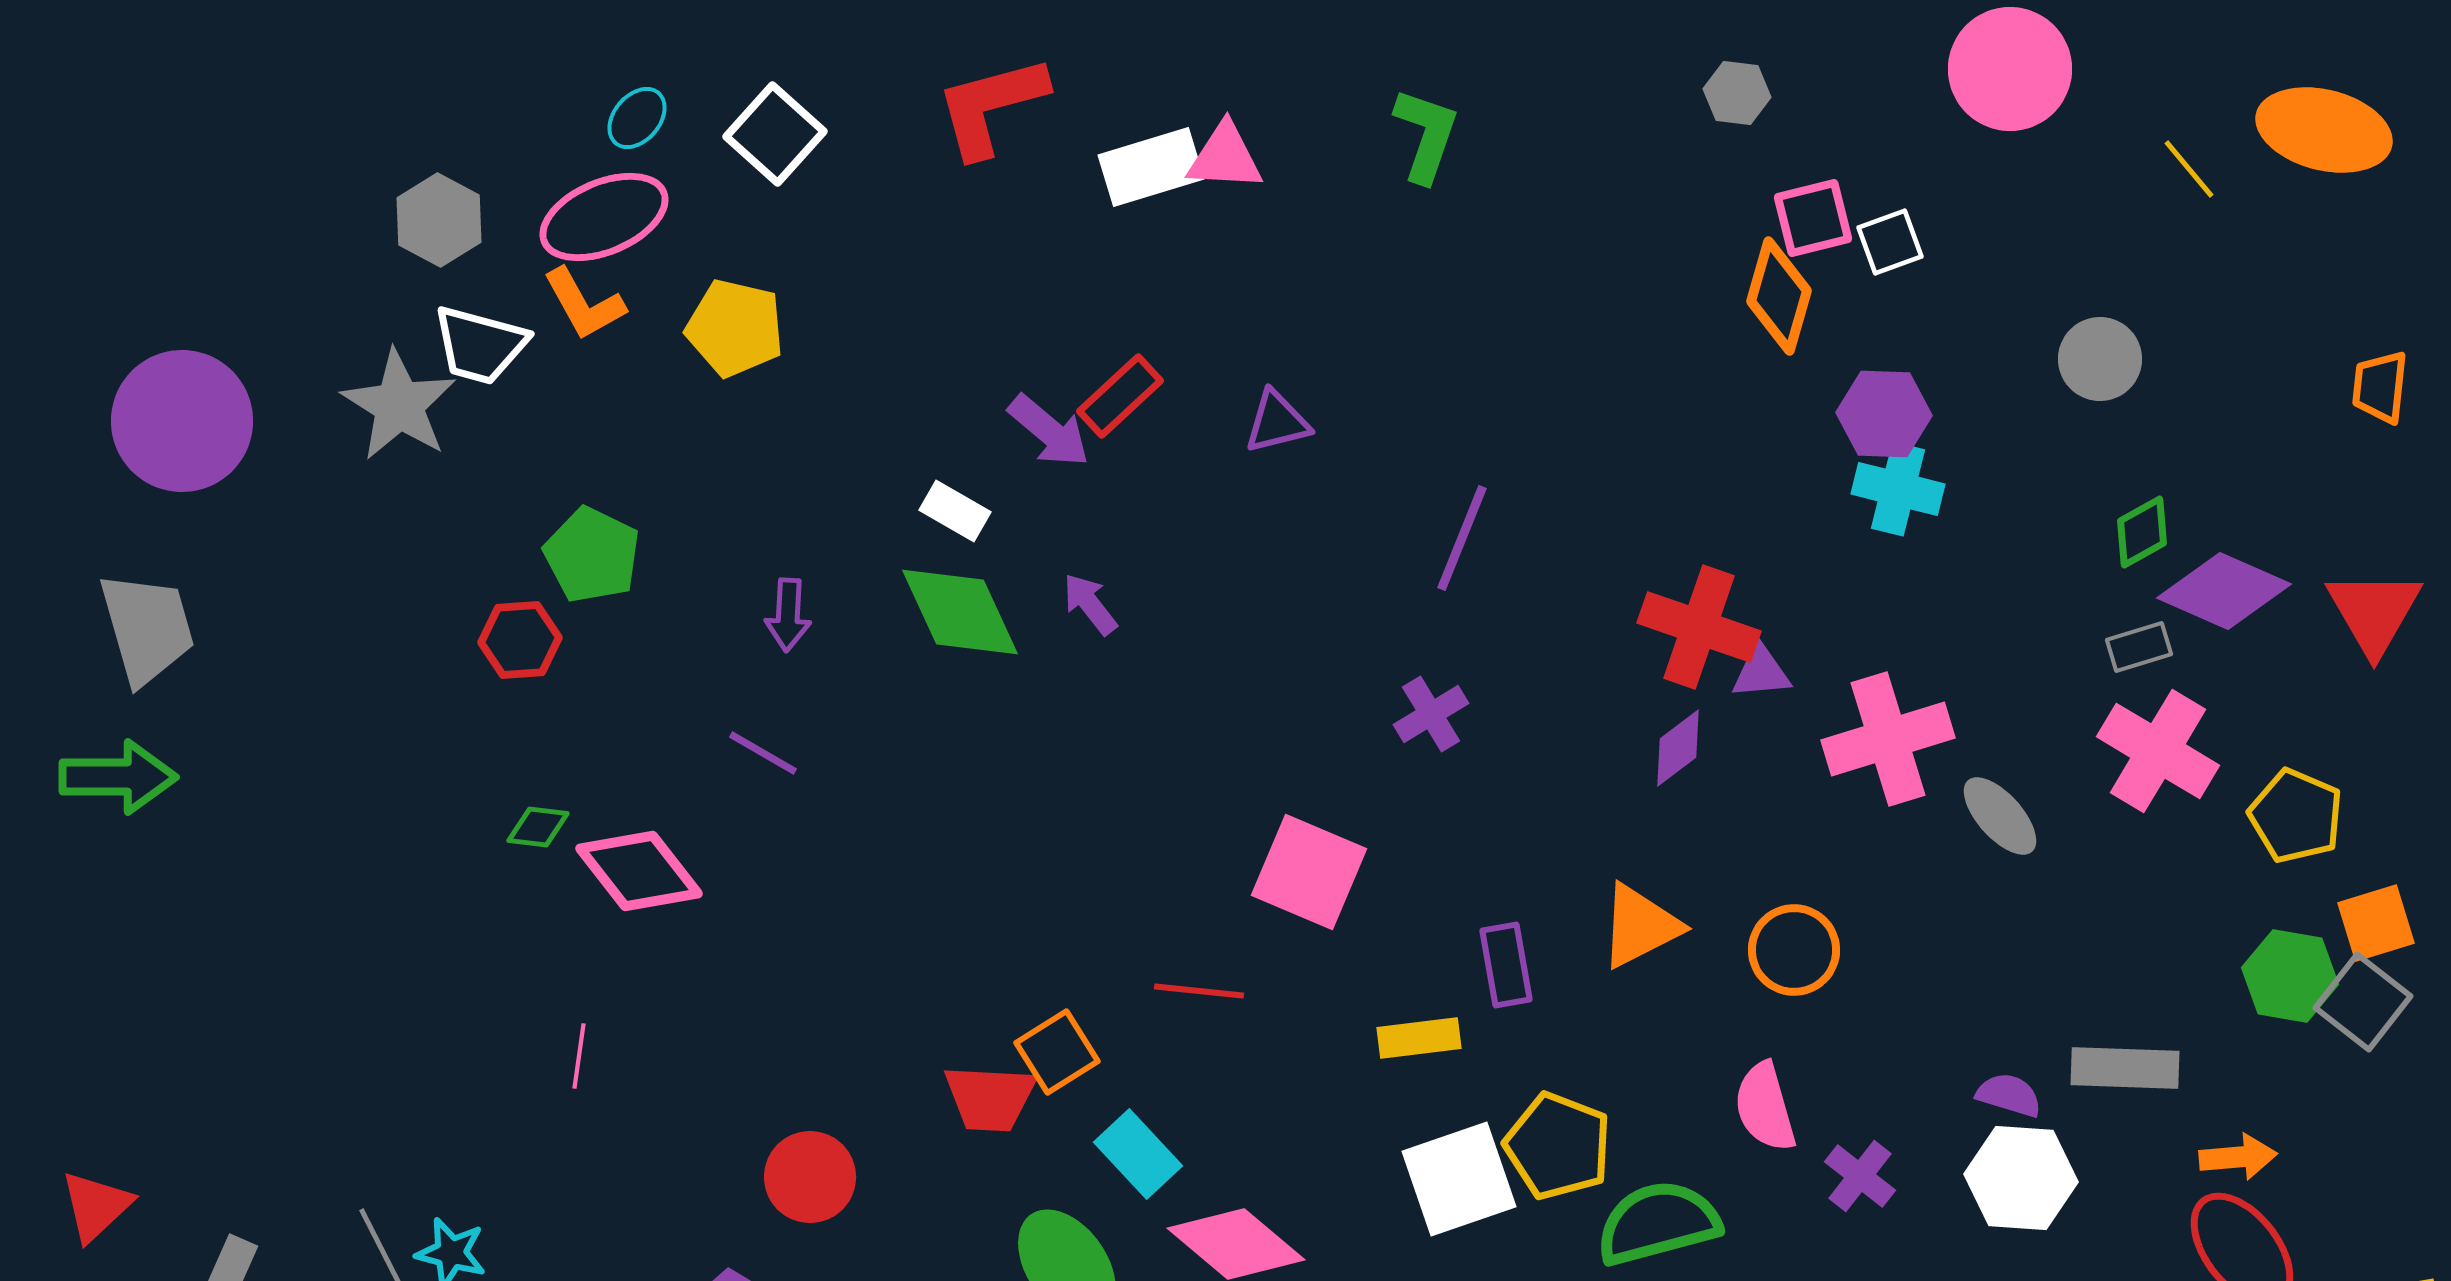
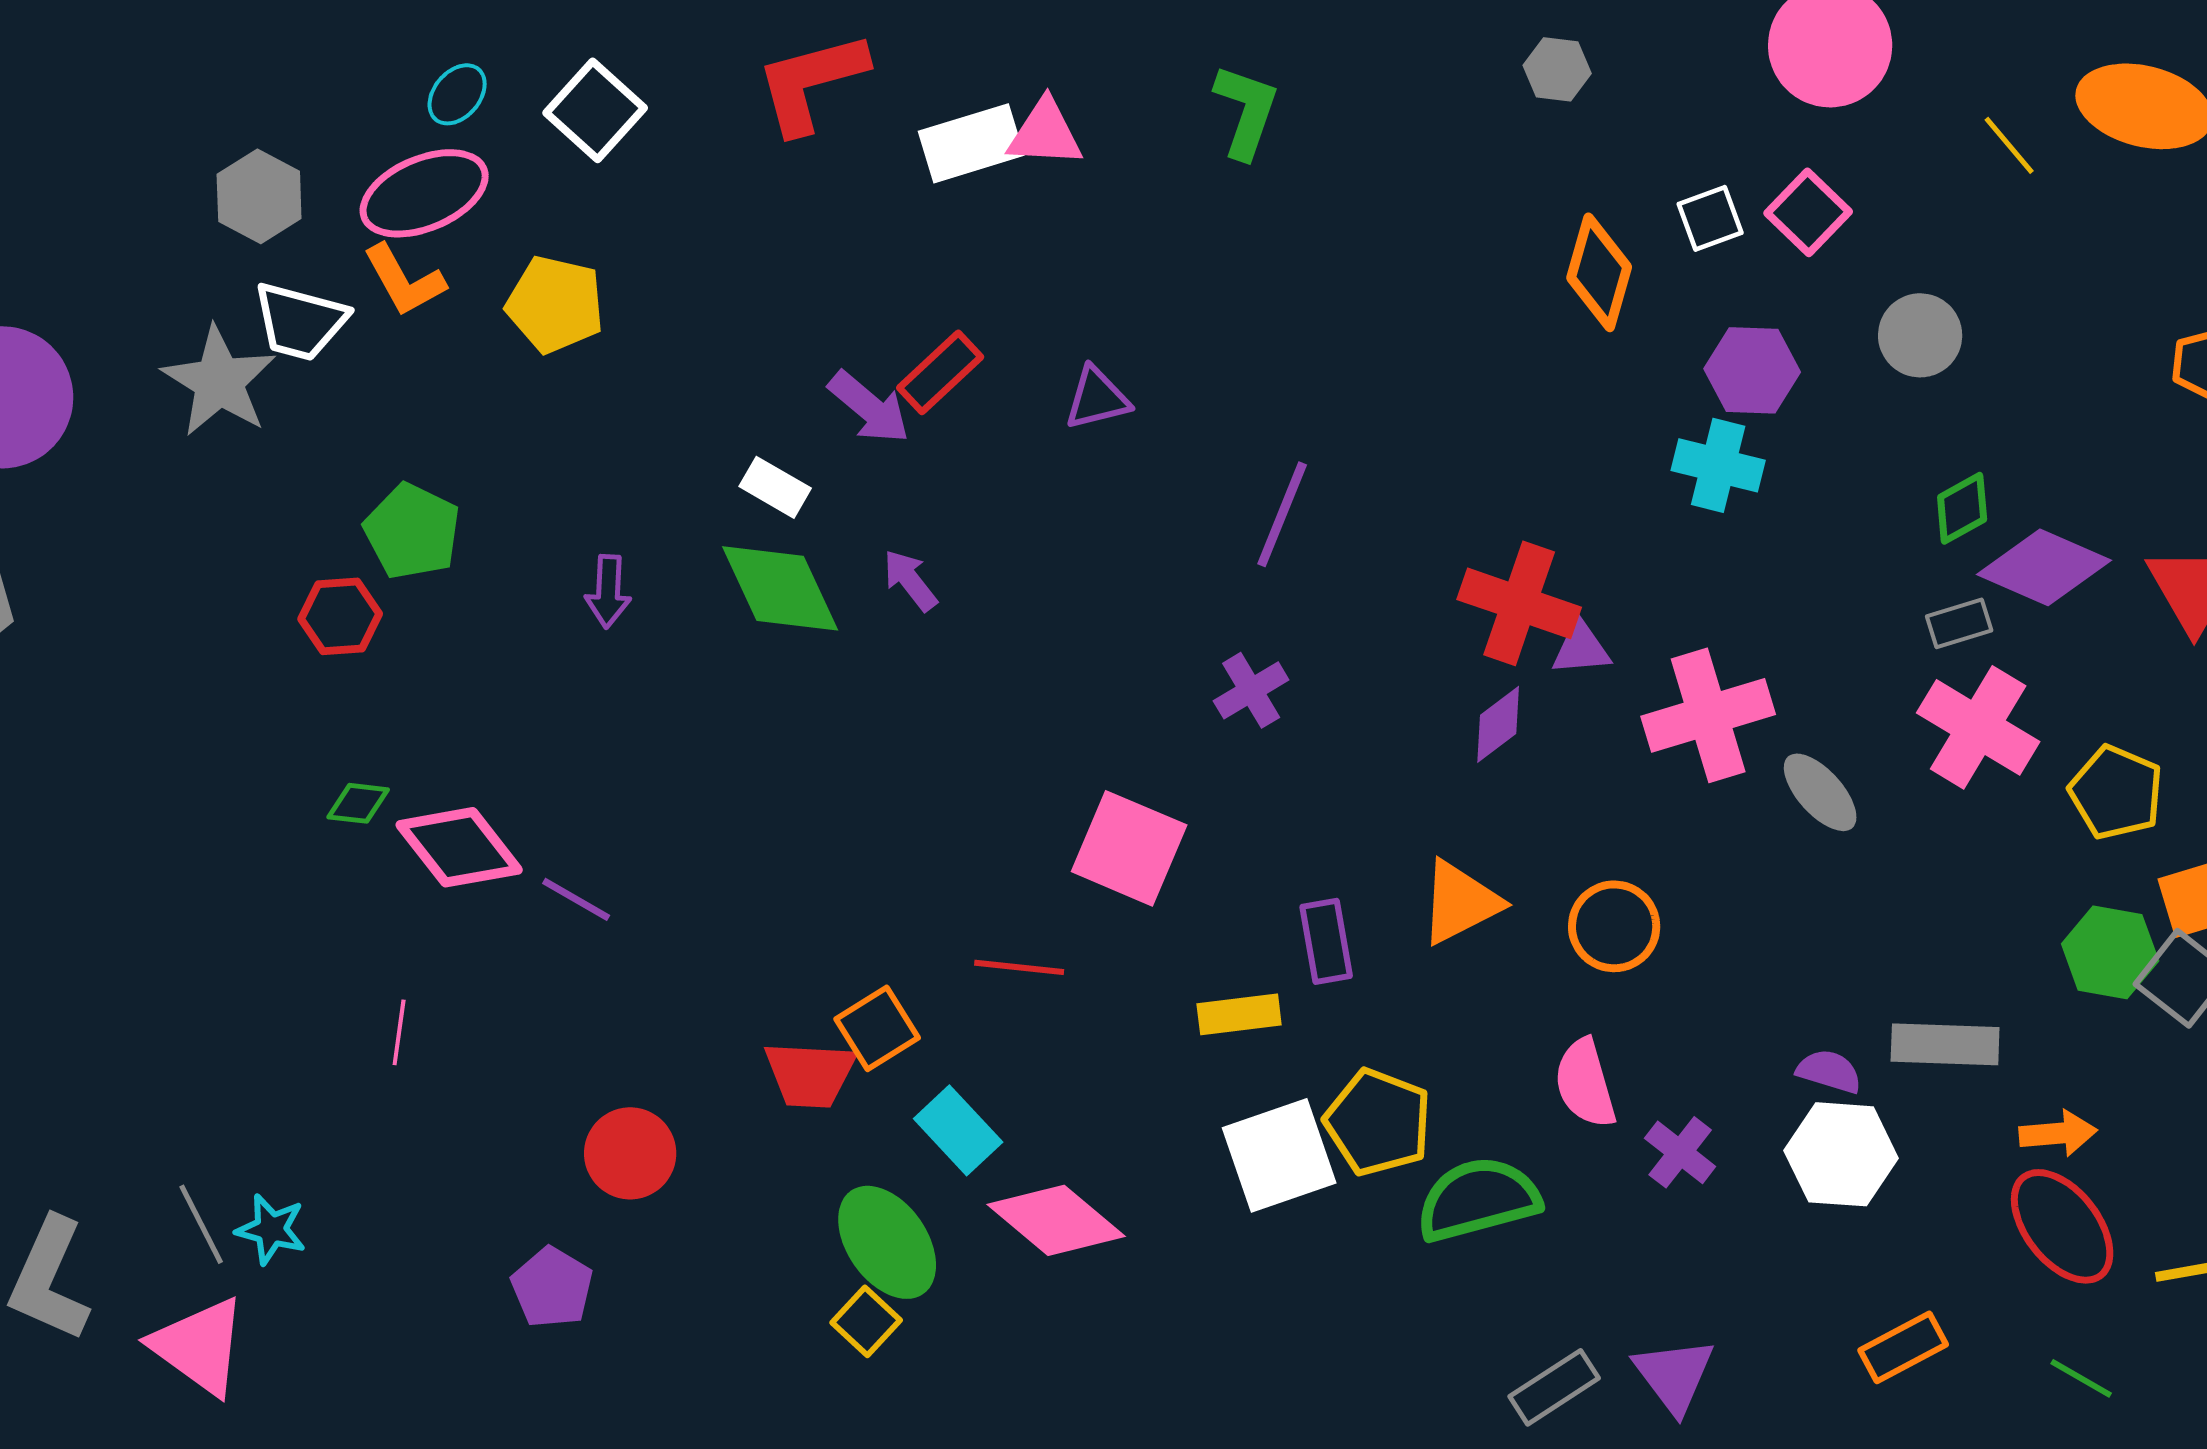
pink square: (1813, 218) -> (1808, 212), moved, turned -32
purple hexagon: (1884, 414) -> (1752, 370), moved
purple line: (763, 753) -> (576, 899), moved

